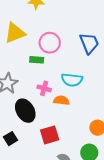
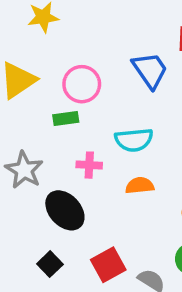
orange semicircle: (61, 100) -> (140, 186), moved
red square: (50, 135) -> (108, 265), moved

